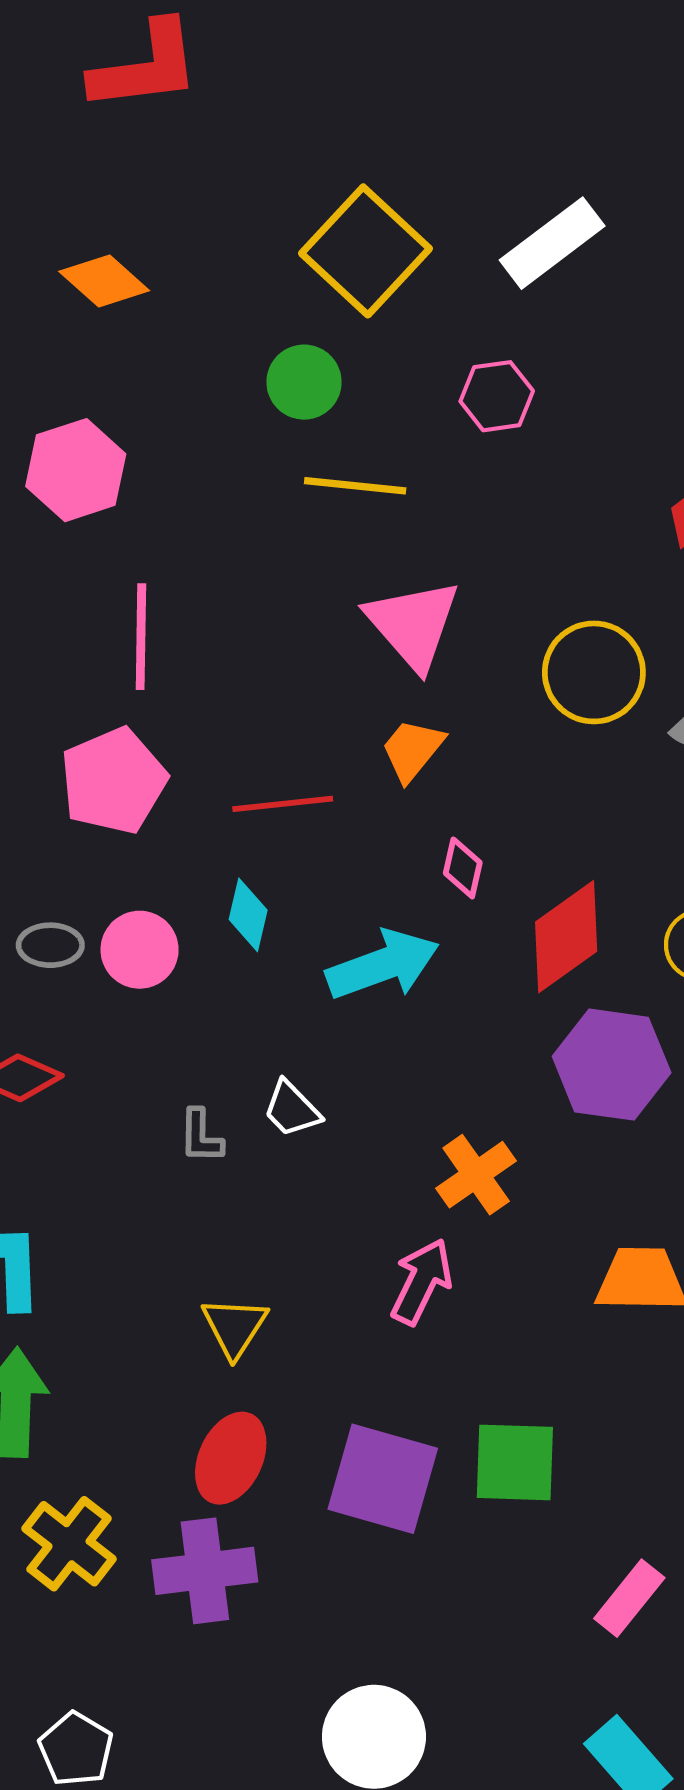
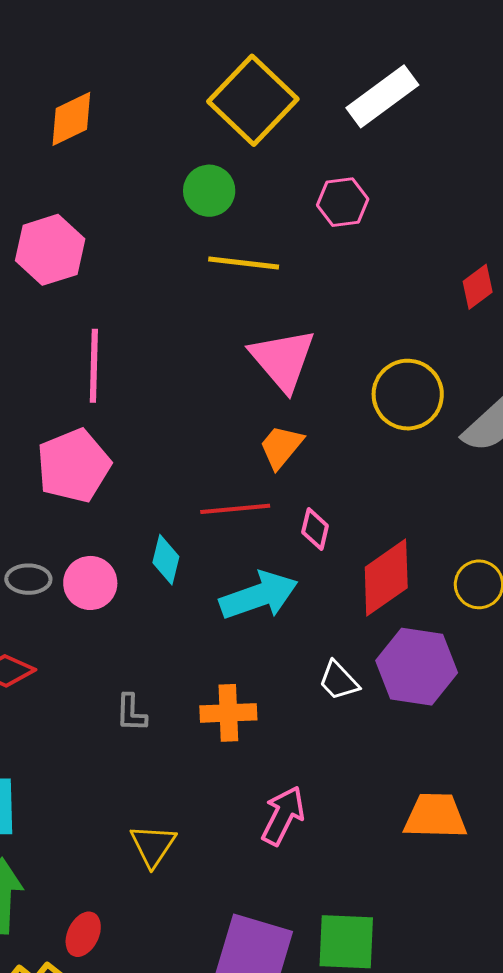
orange diamond: (104, 281) -> (71, 119), turned -68
red line: (283, 804) -> (235, 509), moved
white trapezoid: (292, 1109) -> (339, 681), moved
orange cross: (476, 1175) -> (228, 713), moved, turned 32
red ellipse: (231, 1458) -> (83, 934), moved, size x0.7

